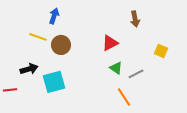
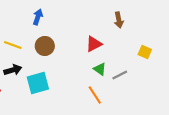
yellow line: (38, 37) -> (13, 45), moved
orange line: (124, 97) -> (95, 95), moved

